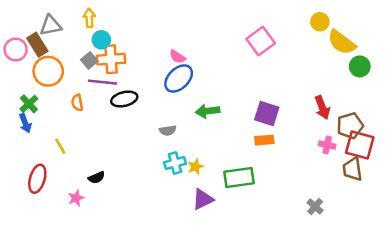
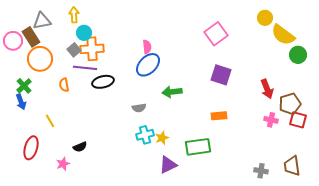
pink semicircle: (177, 57) -> (147, 47), turned -128
purple square: (267, 114) -> (221, 75), moved
red square: (360, 145) -> (298, 120), size x0.7
brown trapezoid: (353, 169) -> (292, 166), moved
gray cross: (315, 206) -> (261, 171), turned -32

